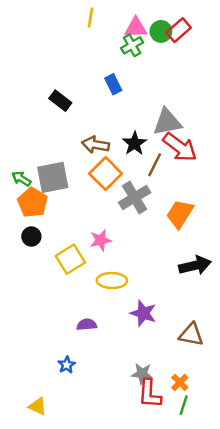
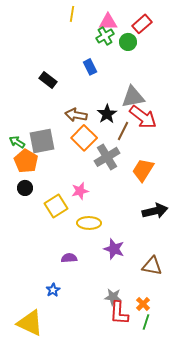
green circle: (161, 31) -> (128, 42), moved
yellow triangle: (38, 406) -> (30, 323), size x1.8

